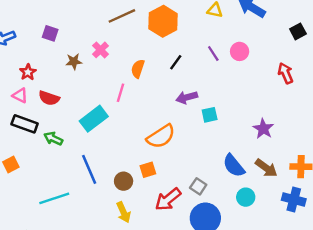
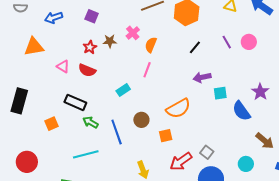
orange semicircle: (138, 69) -> (151, 45), moved
red star: (28, 72) -> (90, 47), moved
cyan rectangle: (94, 119) -> (123, 90), size x0.6
black rectangle: (25, 124) -> (75, 102), moved
purple star: (263, 129) -> (260, 92), moved
green arrow: (53, 139) -> (90, 122), moved
blue semicircle: (234, 166) -> (241, 111), moved
brown circle: (124, 181) -> (141, 120), moved

